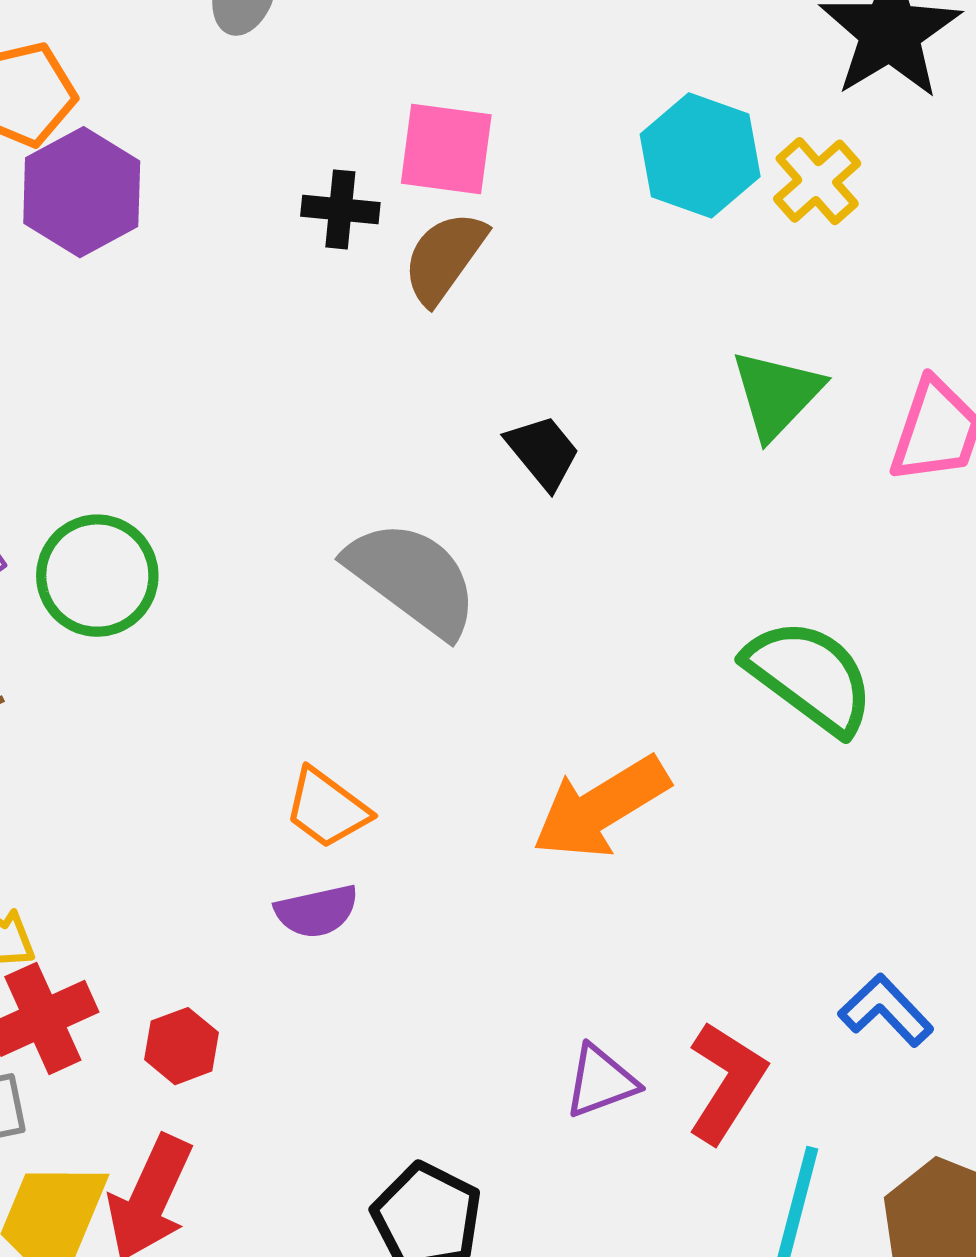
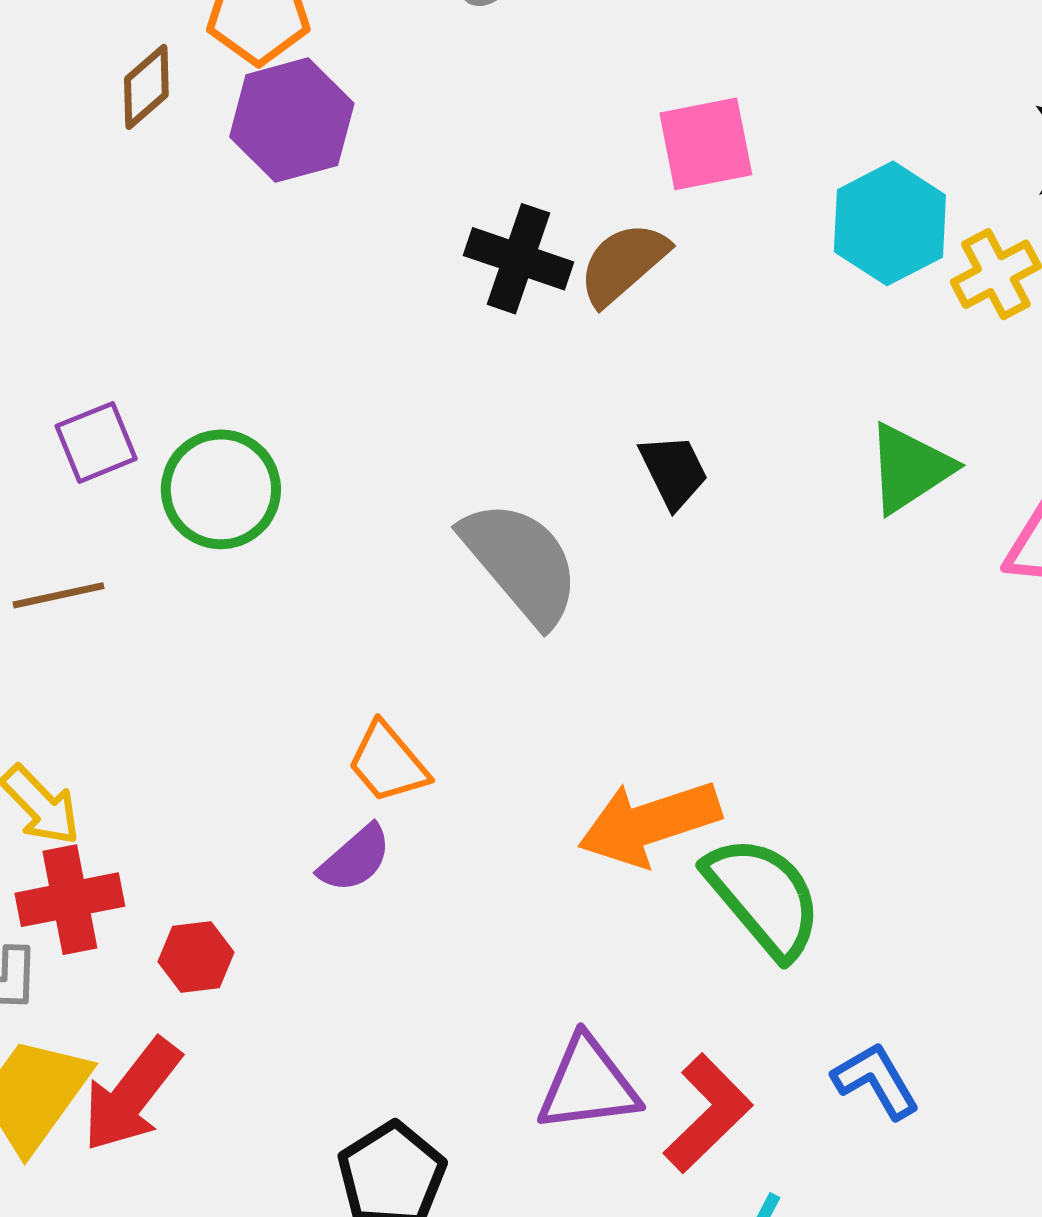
pink square: (446, 149) -> (706, 144), moved, turned -32
black cross: (340, 209) -> (519, 259), moved, size x1.4
green semicircle: (810, 676) -> (764, 897), moved
purple semicircle: (317, 911) -> (355, 859), turned -42
purple triangle: (601, 1081) -> (588, 1085), size x1.4

